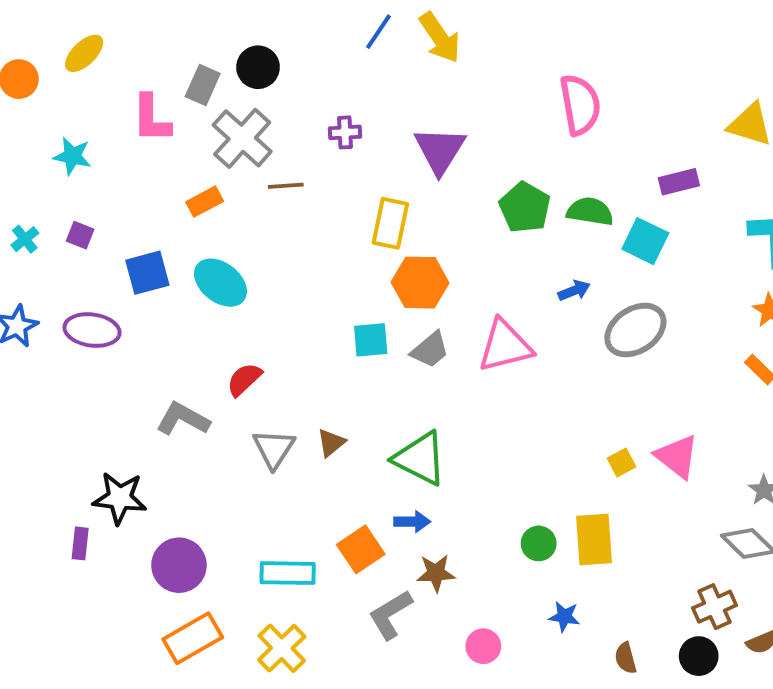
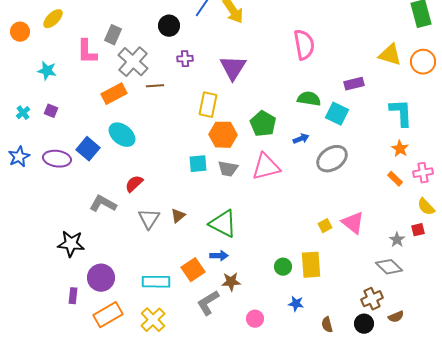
black circle: (258, 67) -> (169, 26), moved
orange rectangle: (205, 202) -> (114, 94), size x1.4
green pentagon: (525, 207) -> (263, 124), moved
blue square: (147, 273) -> (88, 149), moved, turned -35
gray trapezoid: (430, 350) -> (228, 169), turned 50
purple rectangle: (80, 543) -> (73, 296), moved

